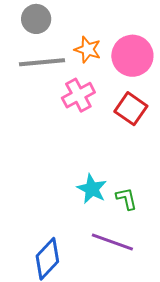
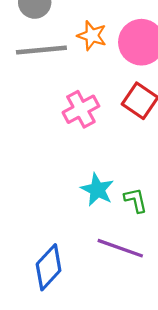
pink cross: (78, 95) -> (81, 109), moved

